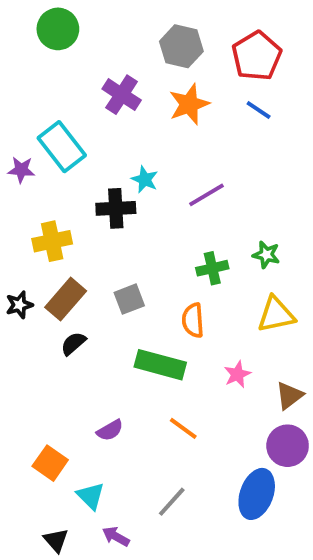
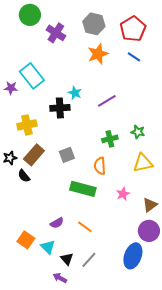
purple cross: (122, 95) -> (56, 33), moved
black semicircle: (73, 343) -> (24, 176), moved, turned -88
orange line: (183, 428) -> (85, 227), moved
cyan triangle: (91, 496) -> (48, 247), moved
black triangle: (56, 540) -> (67, 259), moved

